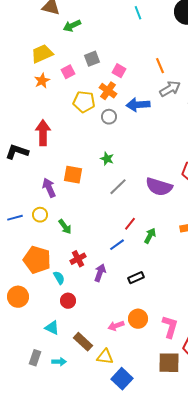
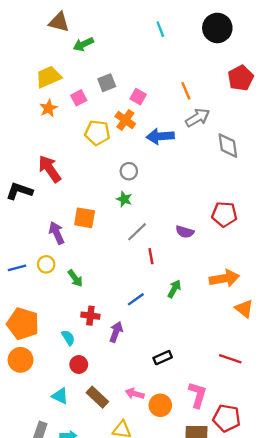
gray circle: (109, 117) -> (129, 171), moved
red arrow: (43, 133) -> (50, 169), turned -35
purple semicircle: (159, 187) -> (185, 232), size x0.6
red line: (130, 224) -> (151, 256), moved, turned -48
red cross: (78, 259) -> (90, 316), turned 35
orange pentagon: (37, 260) -> (23, 324), moved
black rectangle: (136, 278) -> (163, 358), moved
orange circle: (138, 319) -> (160, 405), moved
pink arrow: (116, 326) -> (135, 394), turned 35
brown rectangle: (83, 342) -> (97, 397), moved

